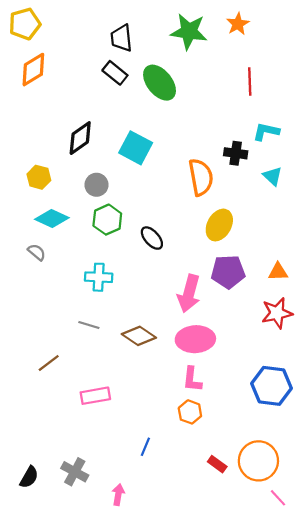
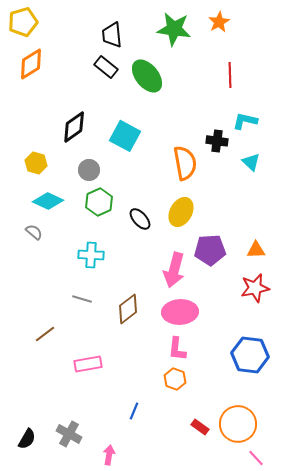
yellow ellipse: (219, 225) -> (181, 212), moved
brown diamond: (139, 336) -> (128, 309), turned -72

